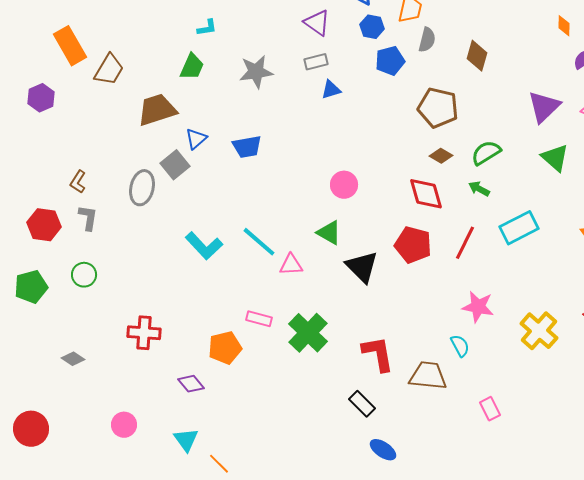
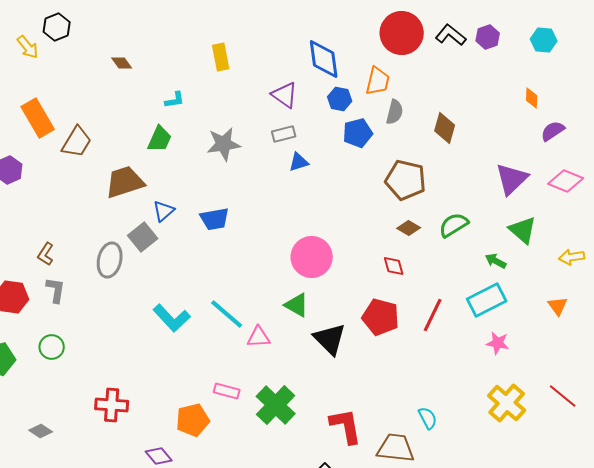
pink circle: (344, 185) -> (312, 257), size x1.5
green arrow: (479, 189) -> (496, 261), moved
red diamond: (426, 194) -> (394, 266), size x0.6
pink star: (478, 307) -> (498, 343), moved, size x0.7

